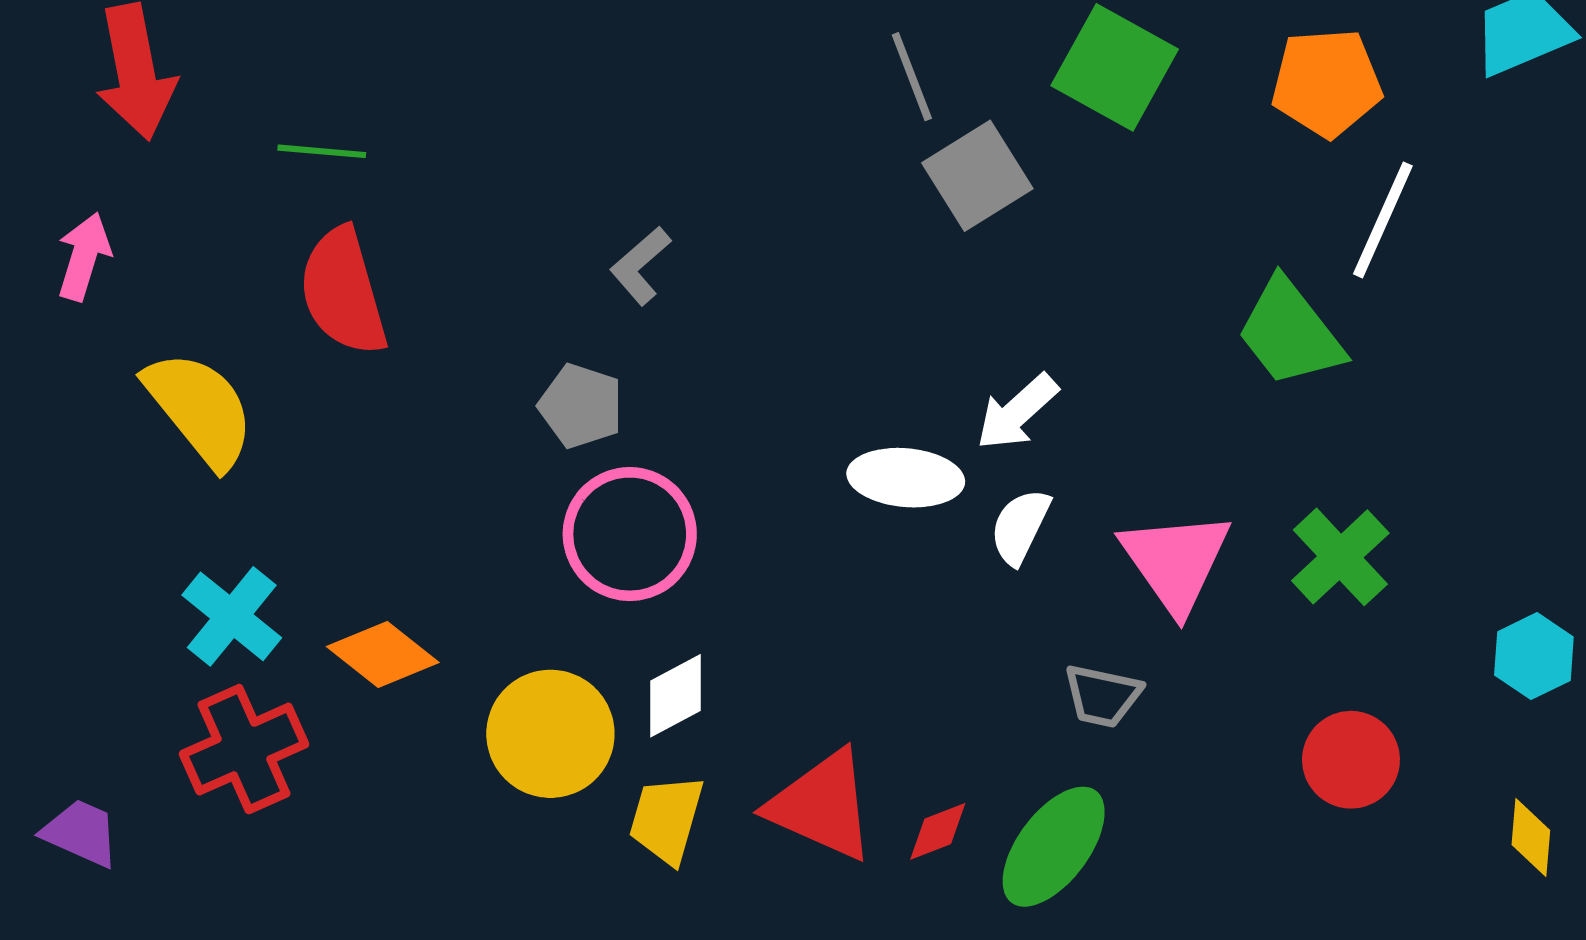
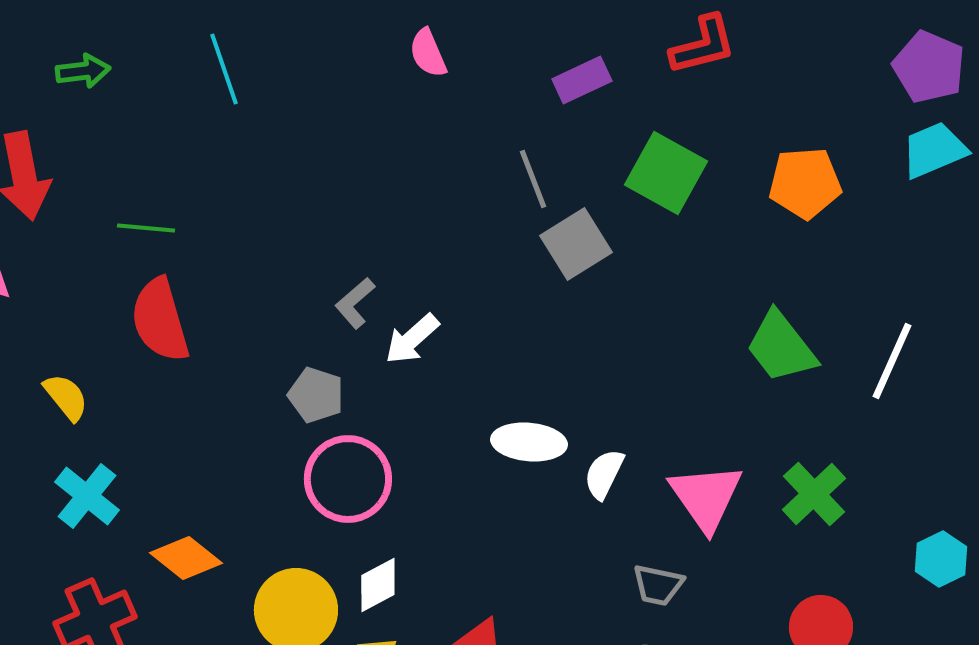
white line: (1383, 220) -> (892, 361), moved
yellow semicircle: (200, 409) -> (66, 397), size x0.6
white arrow: (1017, 412) -> (412, 339), moved
cyan cross: (232, 616) -> (87, 496), moved

